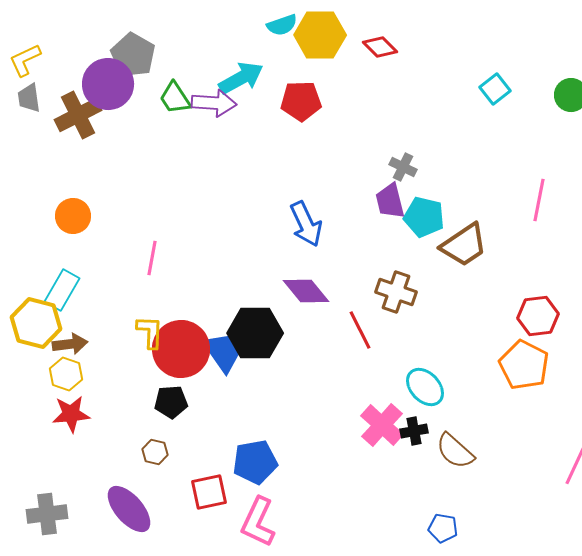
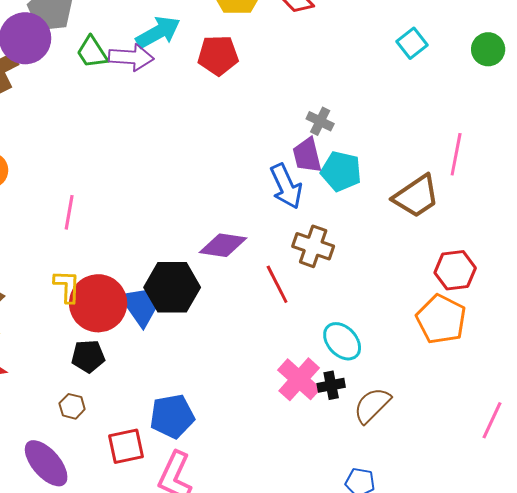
blue arrow: (306, 224) -> (286, 186), moved
brown trapezoid: (464, 245) -> (416, 196), moved
purple diamond: (306, 291) -> (223, 245), turned -42
brown semicircle: (455, 451) -> (372, 405), turned 93

